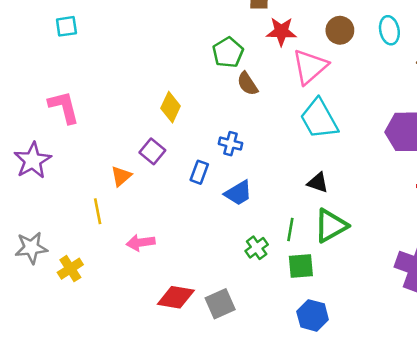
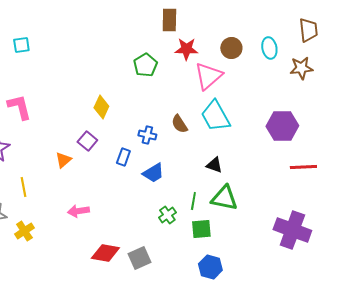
brown semicircle: (247, 84) -> (179, 124), moved
yellow line: (98, 211) -> (23, 187), moved
green triangle: (331, 226) -> (224, 198), turned 40

